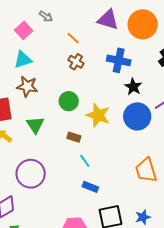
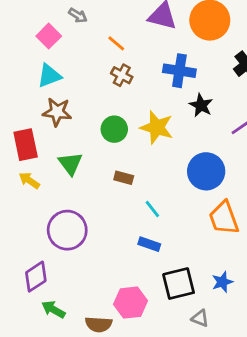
yellow star: (98, 115) -> (157, 127), moved
blue circle: (137, 116) -> (206, 171), moved
cyan line: (85, 161) -> (152, 209), moved

